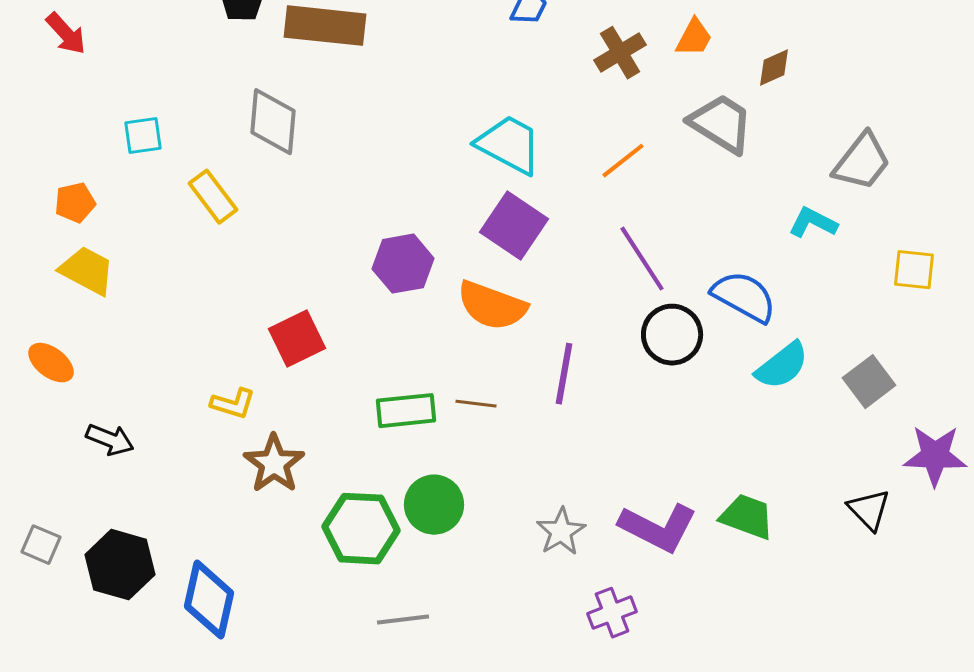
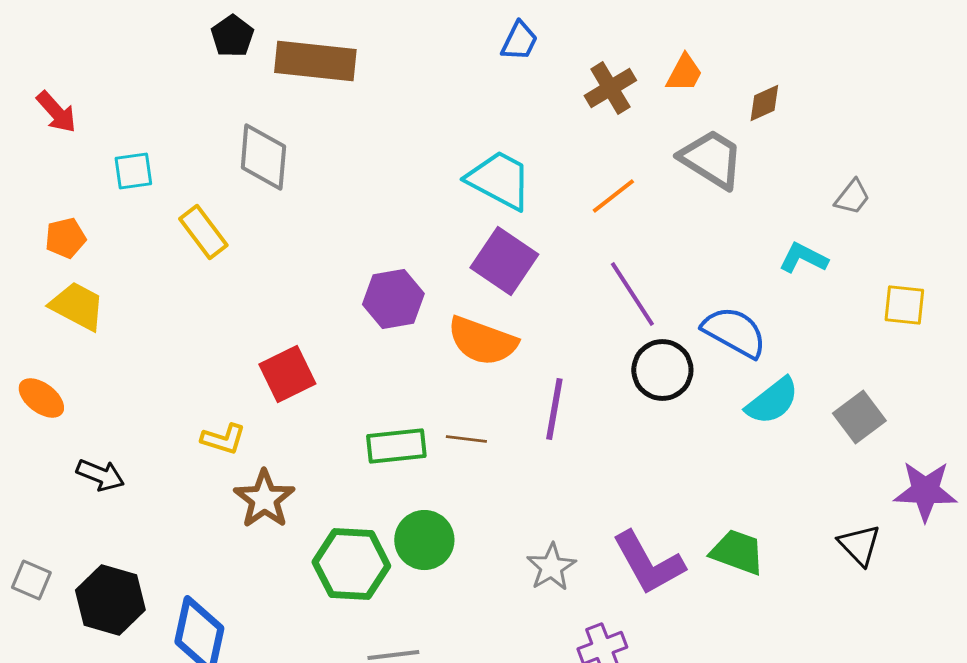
red arrow: (66, 34) -> (56, 112), moved
gray trapezoid: (862, 162) -> (852, 197), size x0.6
purple L-shape: (658, 528) -> (648, 563), turned 34

